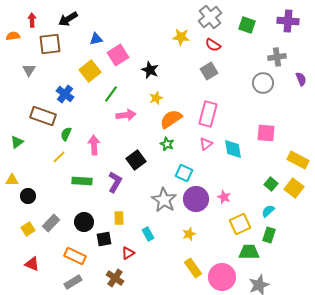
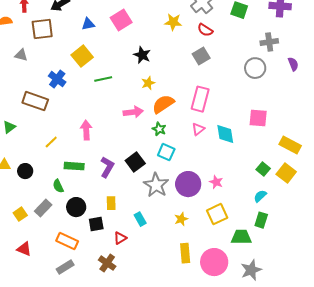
pink square: (118, 55) -> (121, 20), moved
gray triangle: (29, 70) -> (21, 55), turned -48
green line: (111, 94) -> (103, 79), turned 42
pink arrow: (126, 115) -> (133, 112), moved
green semicircle: (66, 134) -> (58, 186), moved, turned -48
black square: (136, 160) -> (135, 162), moved
cyan square: (184, 173) -> (166, 152), moved
black circle: (28, 196) -> (25, 171), moved
yellow square: (240, 224) -> (217, 214), moved
yellow rectangle: (193, 268) -> (185, 253), turned 30

